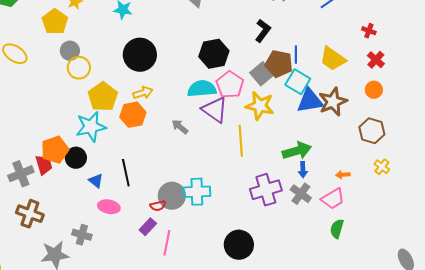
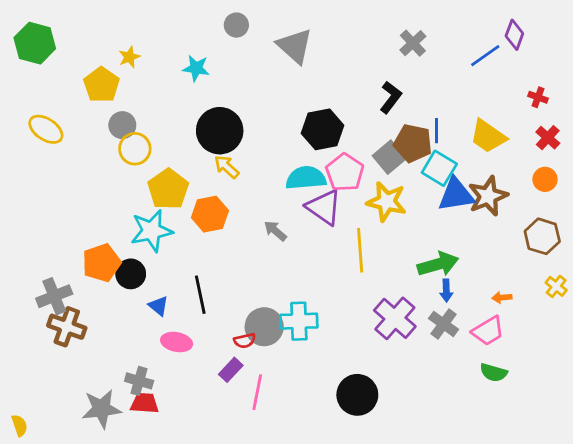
yellow arrow: (143, 93) -> (227, 167), moved, turned -120
red trapezoid: (44, 165) -> (145, 403), moved, turned -70
purple cross: (266, 190) -> (395, 318), turned -32
brown cross: (30, 214) -> (67, 327), moved
green semicircle: (337, 229) -> (494, 373), turned -90

